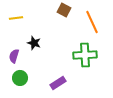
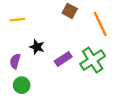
green cross: (85, 55) -> (93, 60), turned -30
purple rectangle: (58, 83) -> (63, 59), moved

